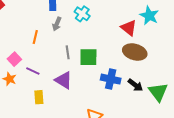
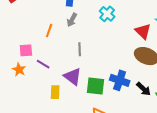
cyan cross: (82, 14) -> (107, 14), moved
green square: (88, 57) -> (95, 86), moved
pink square: (14, 59) -> (26, 50), turned 32
yellow rectangle: (39, 97) -> (55, 92), moved

